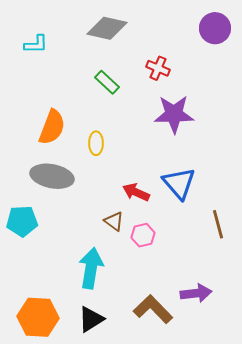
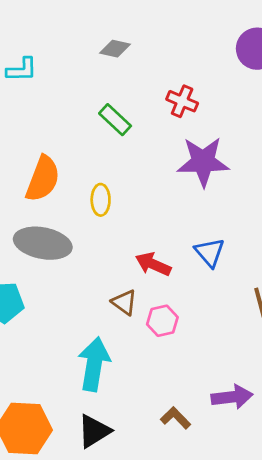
gray diamond: (107, 28) -> (115, 49), size x0.6
blue triangle: (179, 183) -> (210, 252), size x0.7
brown L-shape: (153, 309) -> (176, 418), size x0.6

